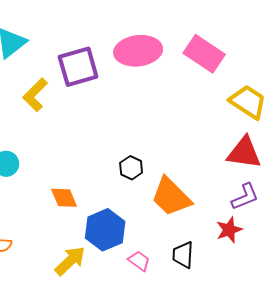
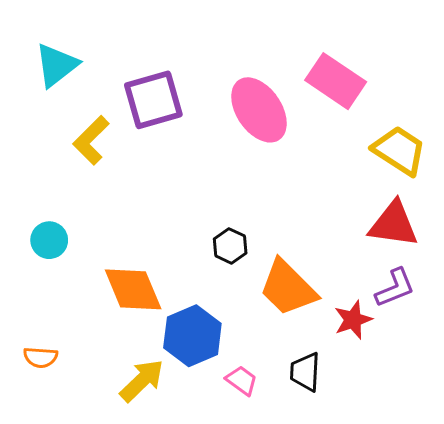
pink ellipse: (138, 51) -> (259, 110), moved, turned 63
orange diamond: (64, 198) -> (133, 289), size x1.5
red star: (229, 230) -> (353, 320), moved

